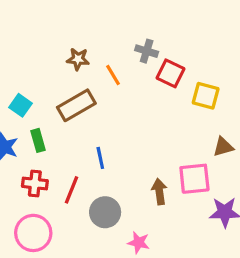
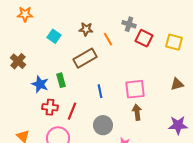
yellow square: (206, 96) -> (174, 42), moved
cyan square: (20, 105) -> (54, 36), moved
pink square: (194, 179) -> (135, 89), moved
red cross: (35, 184) -> (50, 107), moved
red line: (72, 190) -> (72, 111), moved

